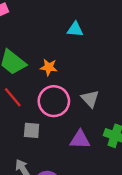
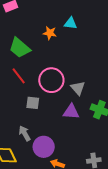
orange star: (49, 67) -> (50, 33), moved
gray triangle: (90, 99) -> (78, 88), moved

